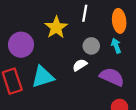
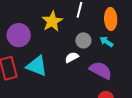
cyan arrow: (116, 46) -> (106, 42), turned -40
cyan triangle: (43, 77) -> (37, 66), turned 35

